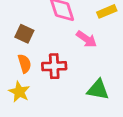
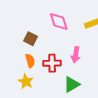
pink arrow: (87, 39) -> (76, 55), moved, turned 63
green triangle: (98, 90) -> (72, 84), moved, turned -42

